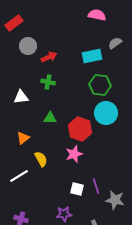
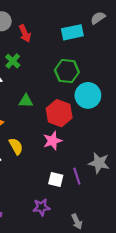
red arrow: (49, 57) -> (25, 33), turned 91
green cross: (48, 82) -> (13, 61), moved, turned 32
green hexagon: (100, 85) -> (67, 71), moved
gray star: (115, 200) -> (99, 163), moved

